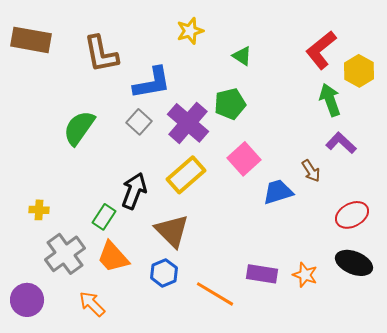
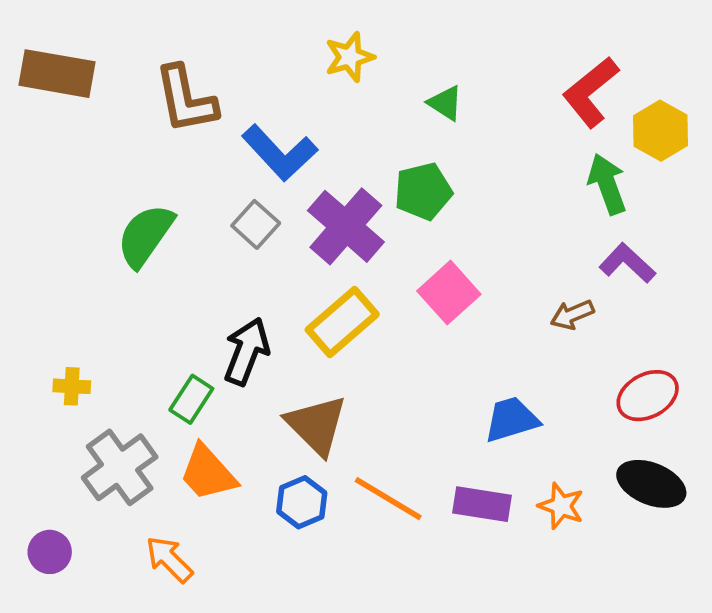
blue L-shape: (152, 83) -> (280, 153), turned 57
brown arrow: (311, 171) -> (572, 315), turned 100
blue trapezoid: (278, 192) -> (511, 419), moved
orange line: (215, 294) -> (388, 499), moved
purple circle: (27, 300) -> (50, 552), size x0.7

